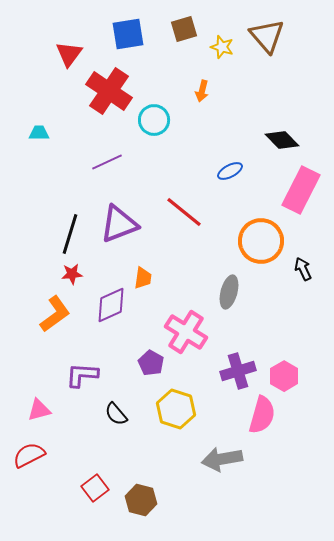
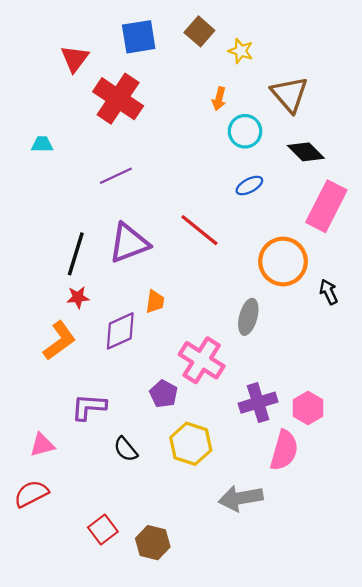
brown square: (184, 29) -> (199, 31), turned -32
brown triangle: (267, 36) -> (290, 94), moved
cyan circle: (154, 120) -> (245, 131), moved

